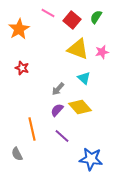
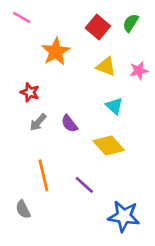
pink line: (48, 13) -> (22, 18), moved
orange star: (19, 29) -> (56, 52), moved
yellow triangle: (78, 49) -> (106, 67), size x0.7
gray arrow: (58, 89) -> (38, 122), moved
purple semicircle: (57, 110) -> (69, 124), moved, turned -80

